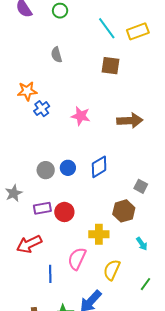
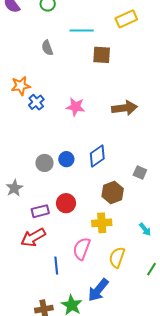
cyan line: (107, 28) -> (82, 31), moved, turned -50
purple rectangle: (42, 208) -> (40, 211), moved
brown hexagon: (124, 211) -> (113, 192), moved

